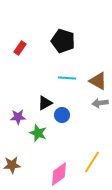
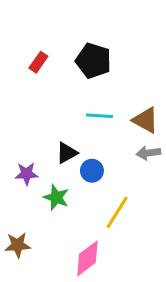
red rectangle: (20, 48) -> (38, 62), moved
yellow line: (92, 162) -> (117, 212), moved

